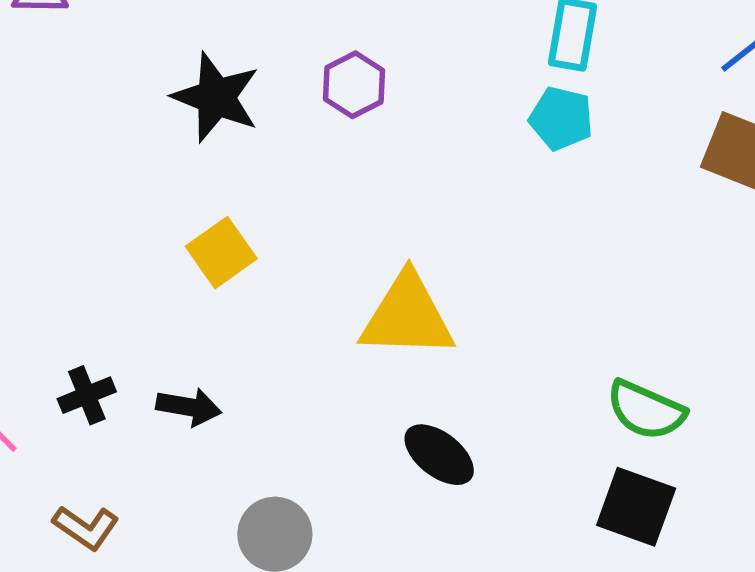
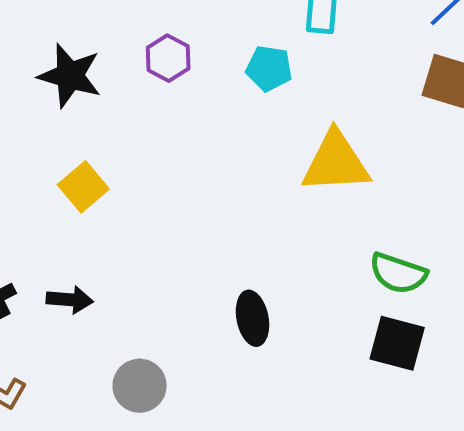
cyan pentagon: (561, 118) -> (269, 68), moved
yellow triangle: (407, 316) -> (336, 162), moved
black ellipse: (439, 455) -> (252, 318), turned 46

